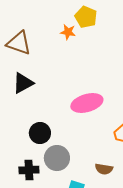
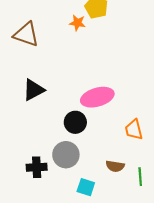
black triangle: (23, 83) -> (33, 90), moved
black circle: (40, 133) -> (75, 122), moved

